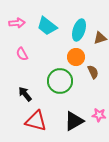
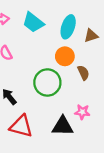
pink star: (99, 115) -> (82, 112), moved
black triangle: (74, 121) -> (63, 126), turned 30

